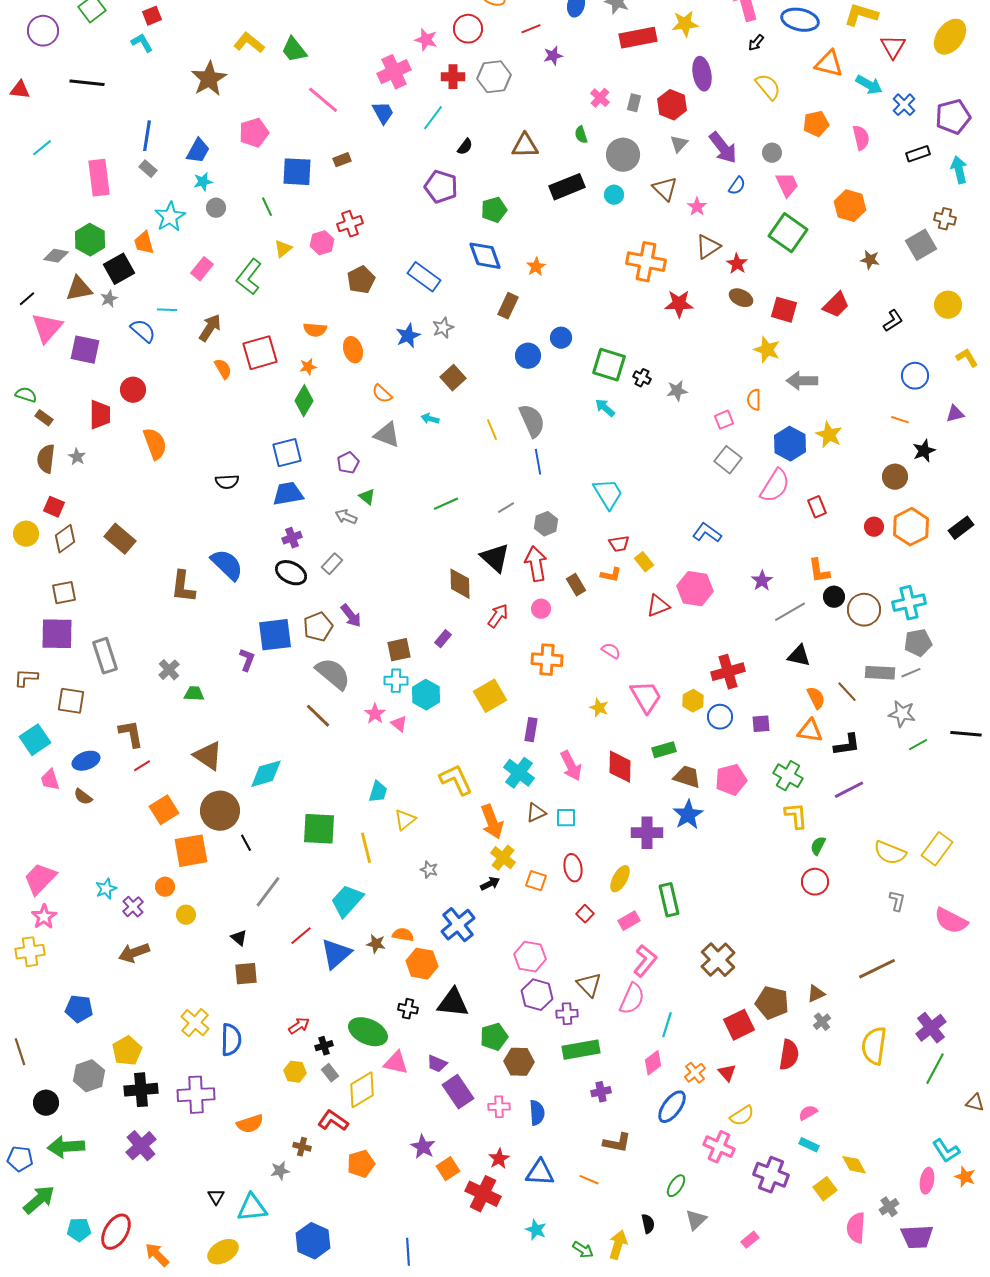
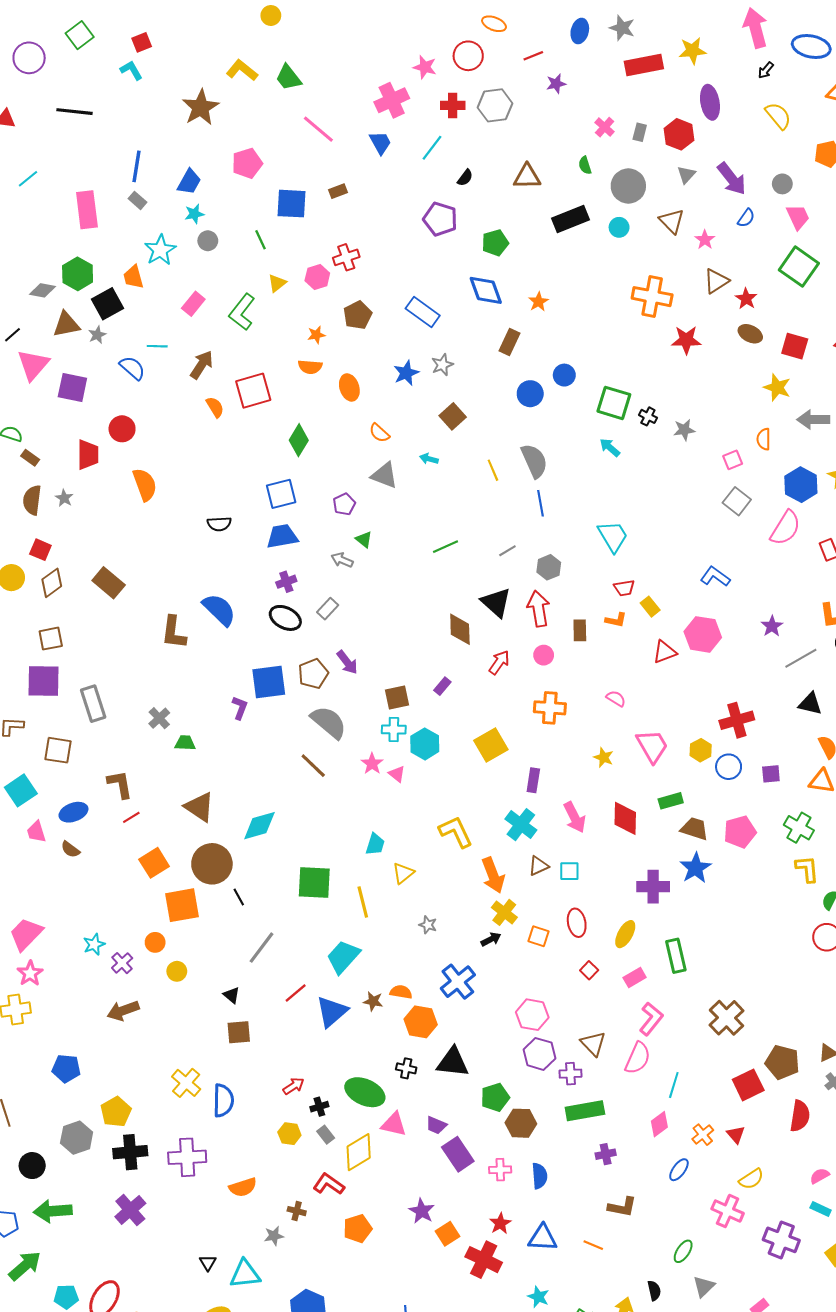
orange star: (308, 367) -> (316, 335), moved
brown rectangle: (576, 585) -> (580, 630), turned 30
blue ellipse: (672, 1107) -> (679, 1170), size x0.7

